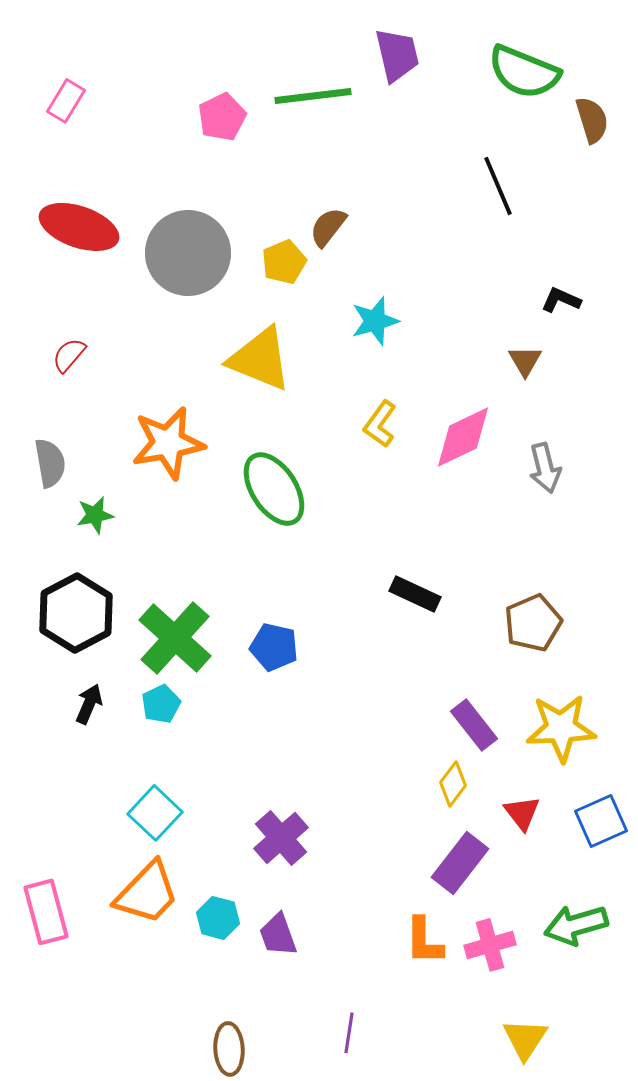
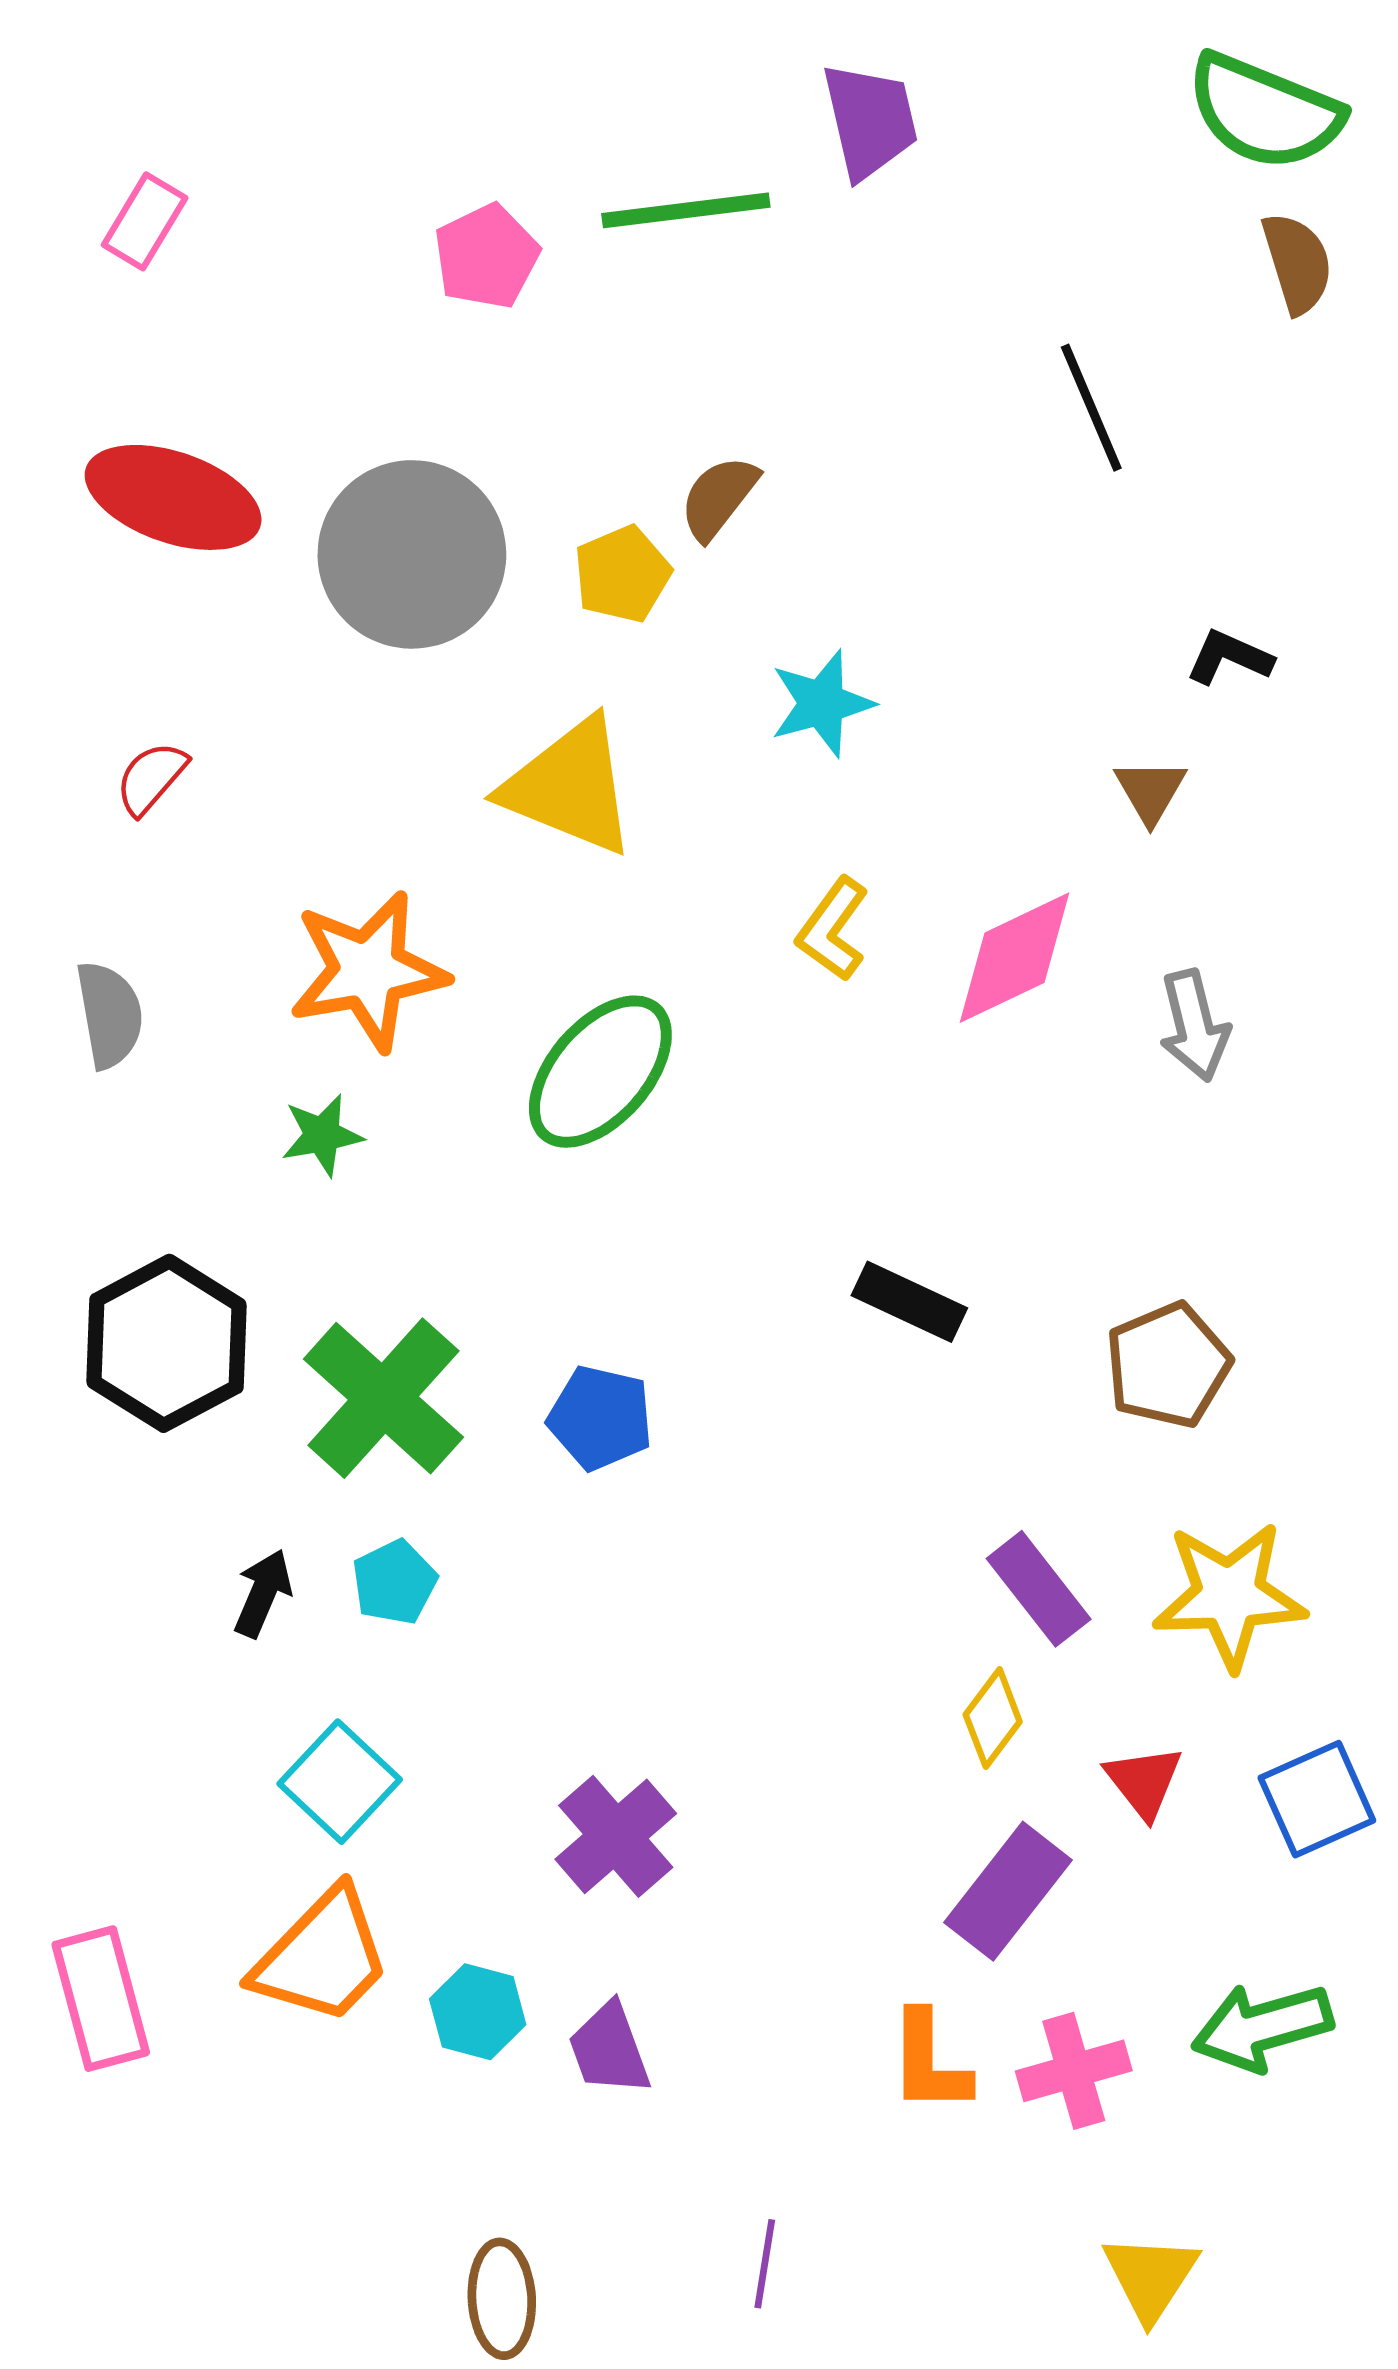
green semicircle: (524, 72) -> (1264, 112), moved
green ellipse: (274, 489) -> (600, 1072), turned 74
green star: (95, 515) -> (322, 1135), moved
black arrow: (89, 704) -> (263, 1593), moved
cyan pentagon: (161, 704) -> (394, 1582), moved

